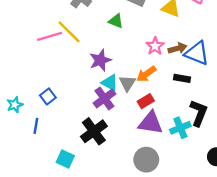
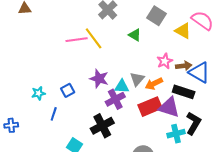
purple star: (100, 60) -> (99, 79), moved, turned 30
black rectangle: (182, 78) -> (184, 92), size x1.5
cyan triangle: (110, 83) -> (122, 86), turned -35
gray triangle: (127, 83) -> (137, 79), moved
red rectangle: (146, 101) -> (150, 107), size x1.6
purple triangle: (150, 123) -> (169, 107), moved

